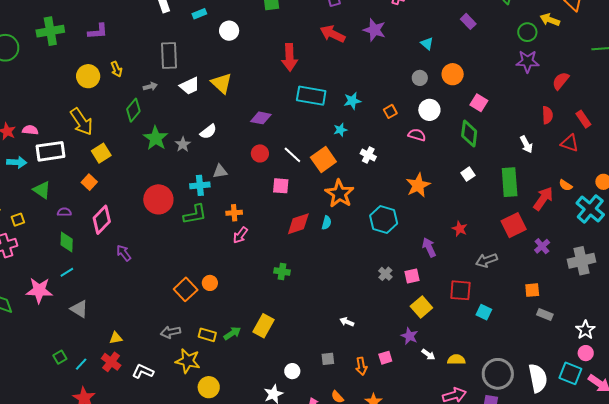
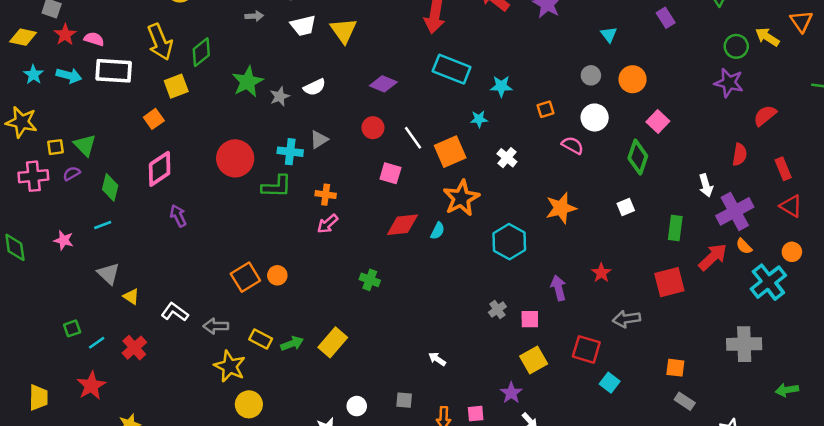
green diamond: (133, 110) -> (201, 52), moved
red triangle: (570, 143) -> (791, 206), moved
gray triangle: (220, 171) -> (319, 140), turned -35
green rectangle: (510, 182) -> (675, 228), size x0.7
green triangle: (42, 190) -> (85, 145), moved
purple semicircle: (64, 212) -> (72, 173), moved, turned -40
purple cross: (542, 246) -> (735, 211), moved, size x1.8
pink star: (39, 290) -> (64, 240), size x0.6
yellow triangle: (116, 338) -> (131, 297), moved, turned 32
white L-shape: (143, 371) -> (175, 312), moved

